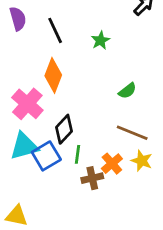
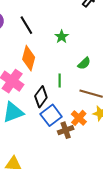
green star: (100, 40) -> (62, 37), moved
green line: (77, 154) -> (60, 81), moved
blue square: (46, 156) -> (51, 115), moved

